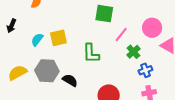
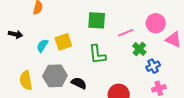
green square: (104, 14) -> (97, 20), moved
black arrow: (11, 26) -> (16, 34), turned -96
pink line: (121, 34) -> (126, 33), turned 35
yellow semicircle: (18, 73) -> (26, 80), turned -66

